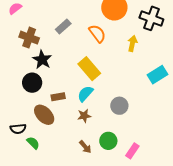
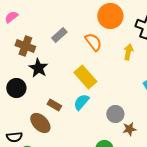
black circle: (32, 83) -> (16, 88), moved
brown rectangle: (58, 97) -> (54, 105), turned 40
brown star: (84, 116) -> (129, 129), moved

